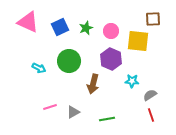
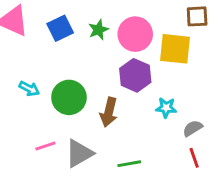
pink circle: (111, 31) -> (135, 34), size x1.5
green circle: (69, 61) -> (69, 97), moved
gray triangle: (73, 112) -> (79, 153), size x1.5

